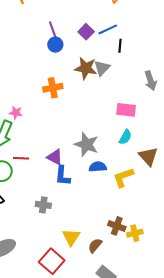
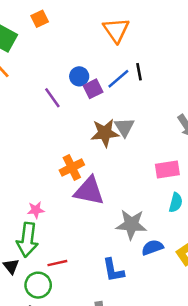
purple square: (86, 32) -> (93, 89), turned 35
blue circle: (55, 45) -> (79, 76), moved
black line: (120, 46) -> (139, 72), moved
purple triangle: (55, 157) -> (89, 191), moved, size x1.5

